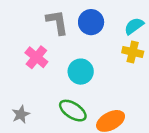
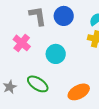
green ellipse: (73, 111) -> (38, 84), moved

